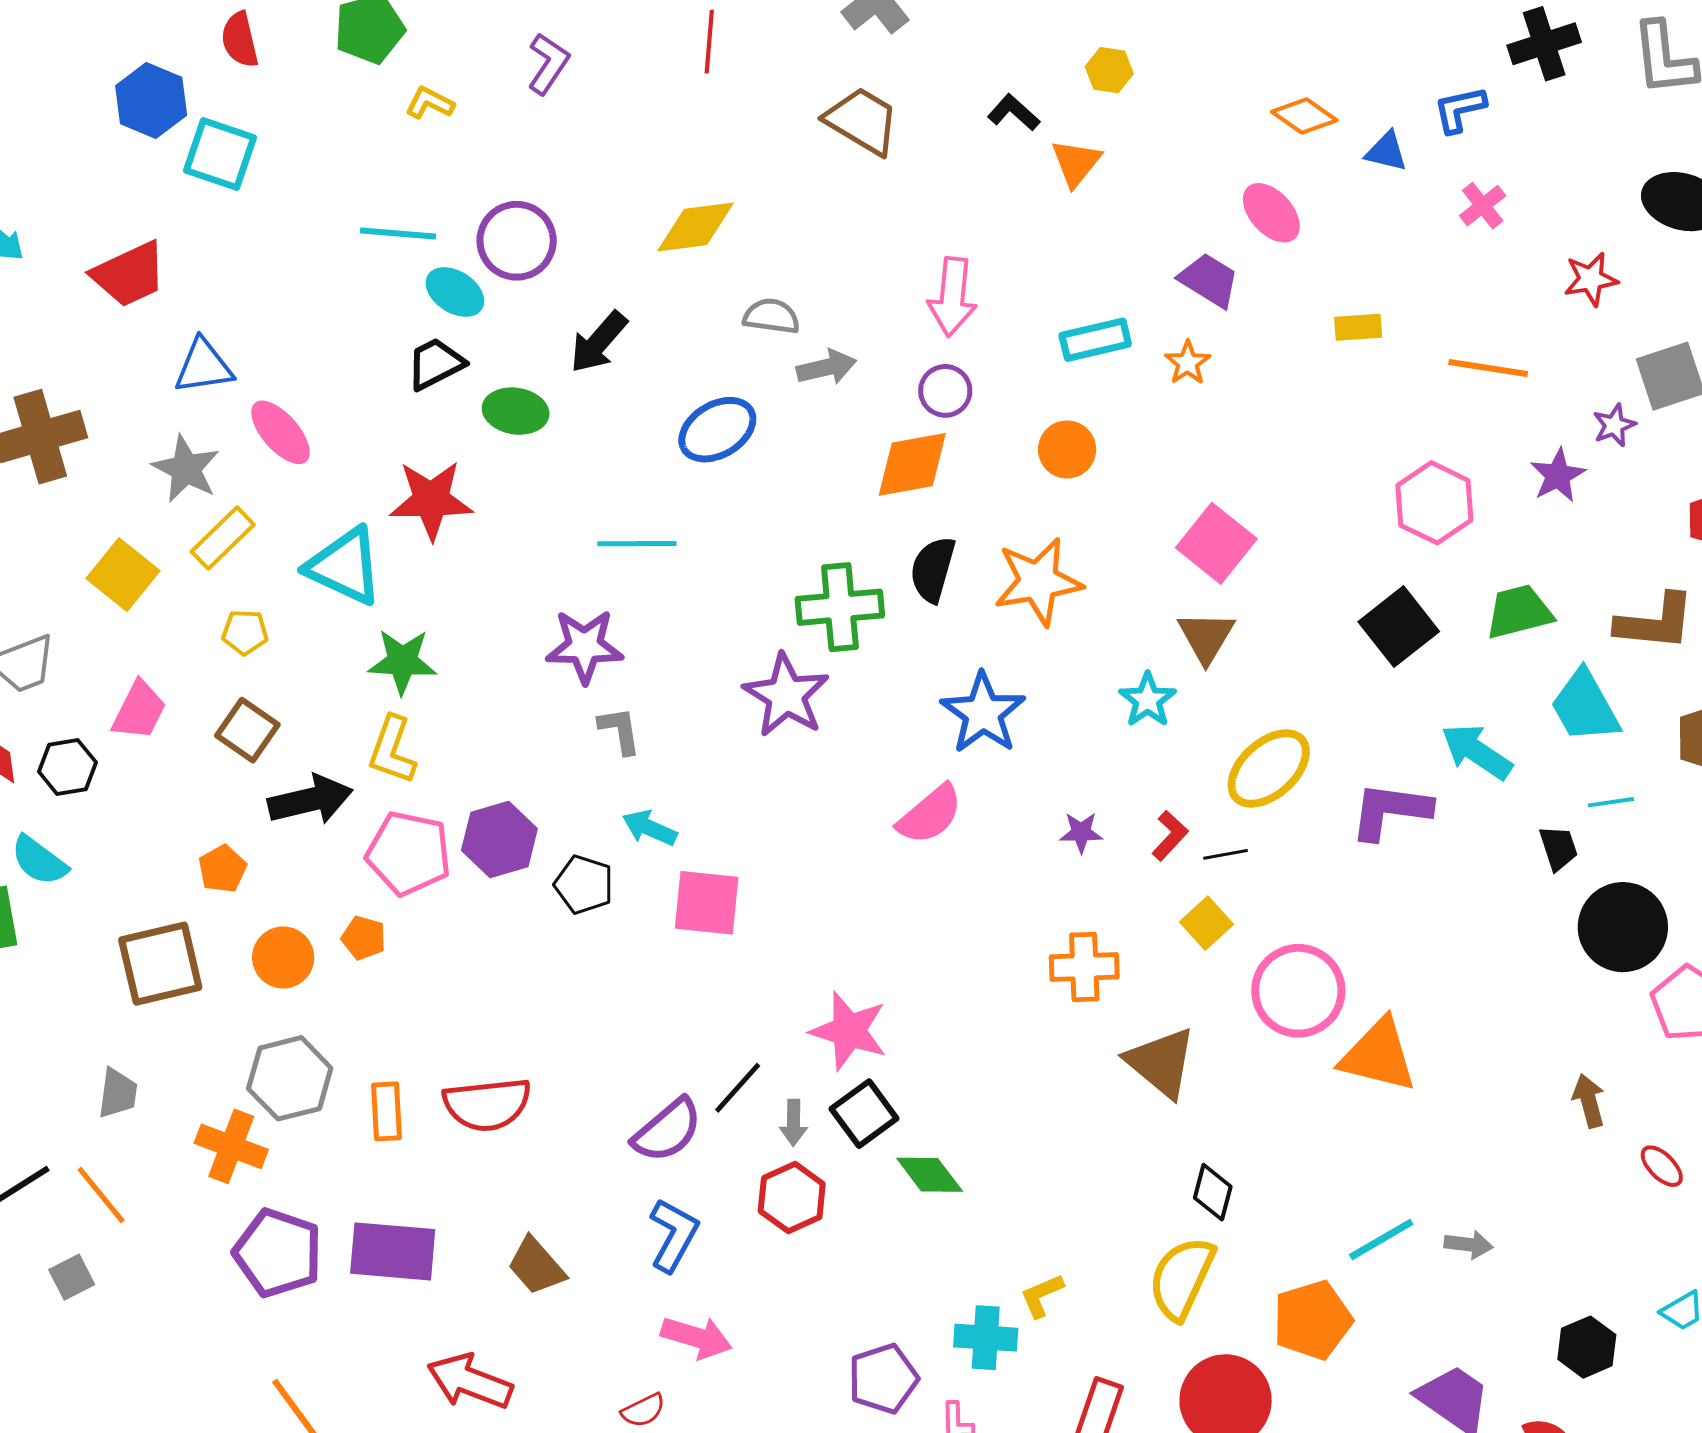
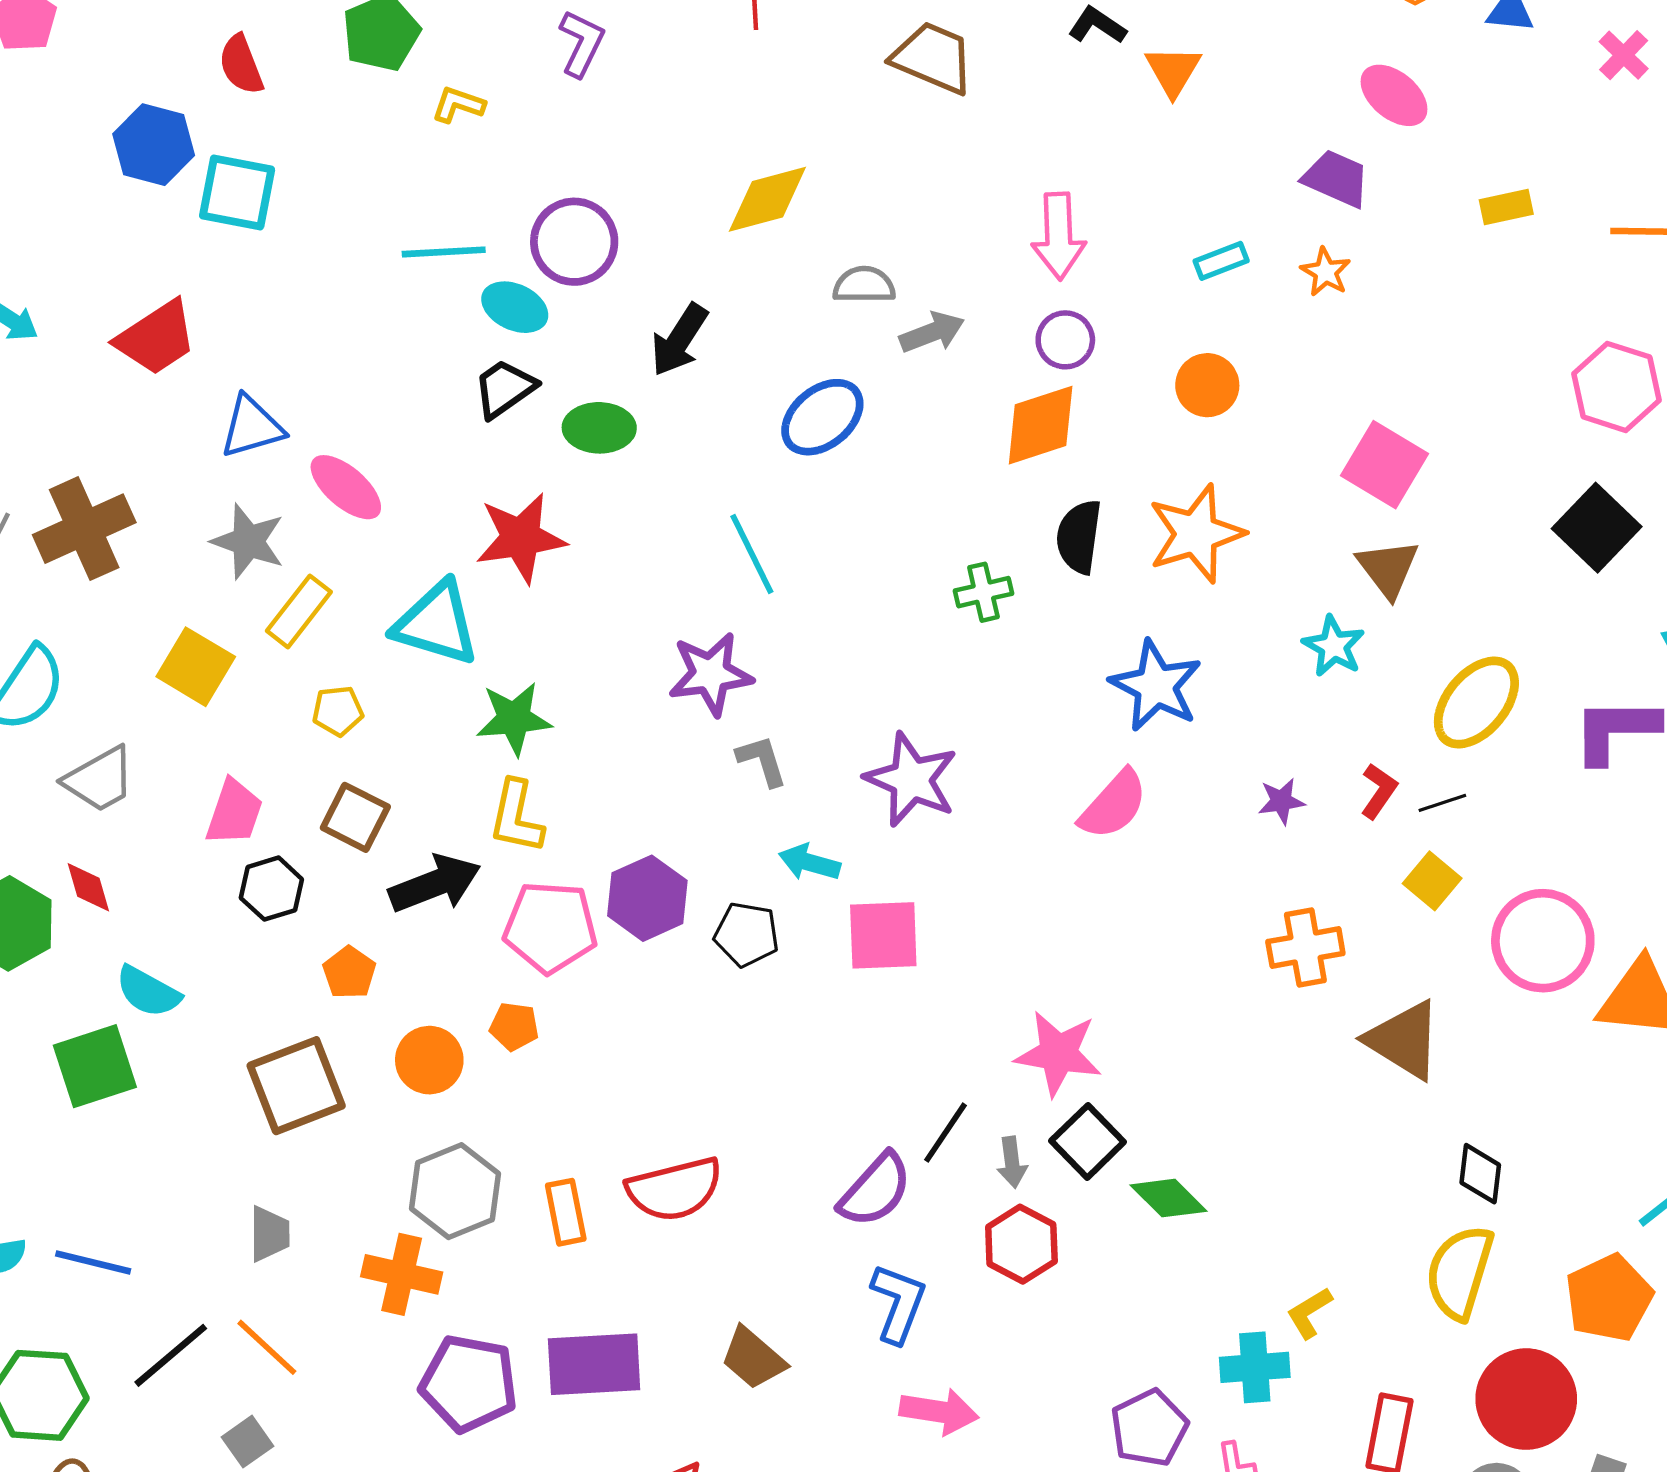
cyan rectangle: (1095, 340) -> (1221, 261), size x0.7
cyan line: (637, 544) -> (752, 554), turned 72
green cross: (840, 607) -> (983, 592), size x0.6
purple star: (786, 695) -> (911, 780), moved
black hexagon: (67, 767) -> (271, 889), moved

